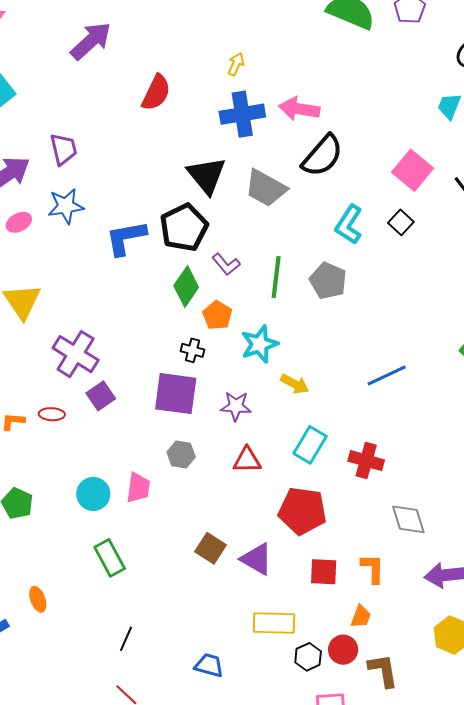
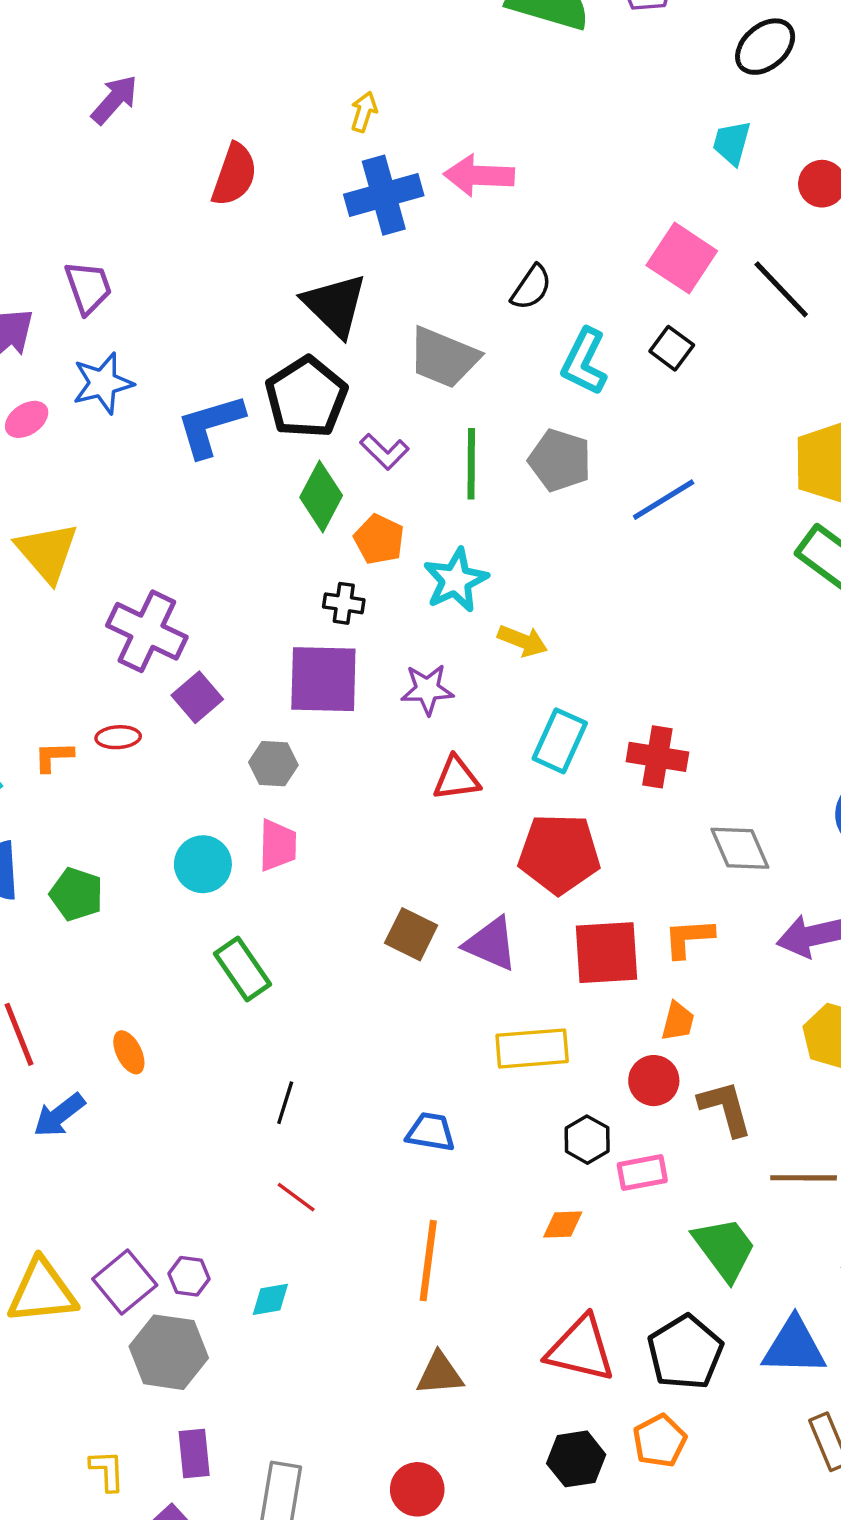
purple arrow: (91, 41) -> (114, 100), size x0.7
black semicircle: (322, 156) -> (531, 287), moved, size x0.6
gray trapezoid: (266, 188) -> (444, 357), moved
blue line: (387, 375) -> (664, 500), moved
gray hexagon: (181, 454) -> (273, 764), moved
orange L-shape: (373, 568) -> (689, 938), turned -88
red square: (324, 572) -> (607, 953), size x1.4
black hexagon: (308, 657) -> (587, 1140), moved

